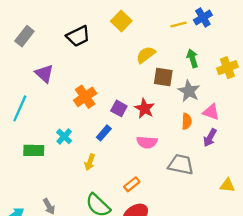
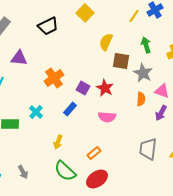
yellow line: (178, 24) -> (134, 16), turned -40
yellow semicircle: (146, 55) -> (106, 42), turned -30
purple triangle: (44, 73) -> (19, 58), turned -36
yellow arrow: (90, 162) -> (58, 142), moved
gray trapezoid: (181, 164) -> (148, 149), moved, turned -95

